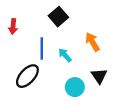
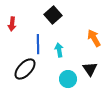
orange arrow: (92, 42) -> (94, 38), moved
cyan arrow: (65, 55) -> (59, 50), turned 32

